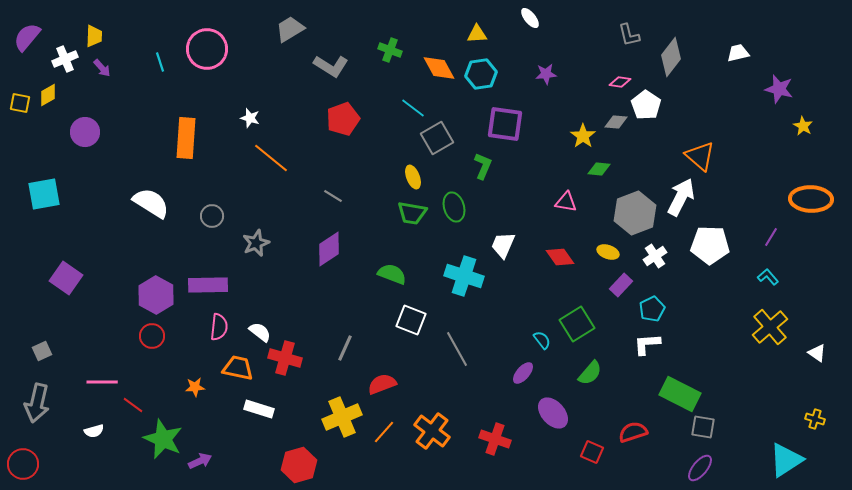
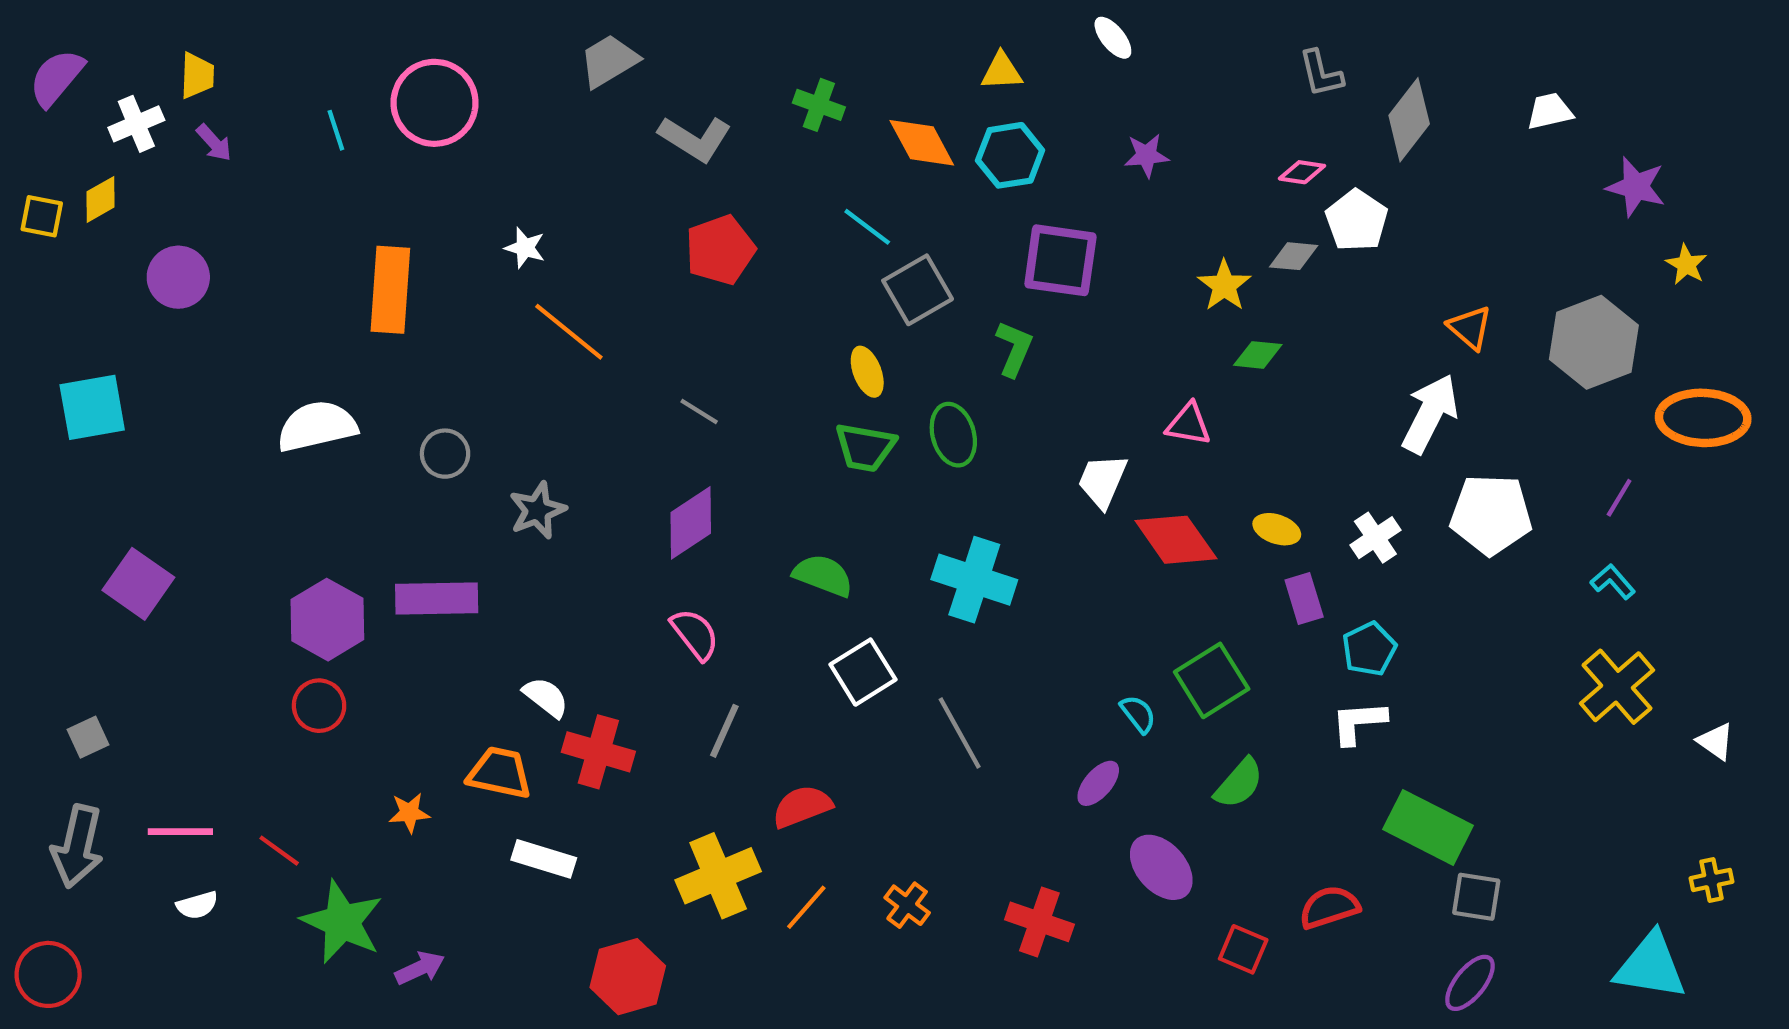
orange triangle: (700, 156) -> (1470, 328), size x0.7
white semicircle: (151, 203) -> (317, 426), turned -45
gray hexagon: (635, 213) -> (1594, 342), moved
white trapezoid: (503, 245) -> (1102, 481), moved
red diamond: (560, 257) -> (1176, 540), size x1.4
purple rectangle: (621, 285) -> (1304, 599), turned -60
white square: (411, 320) -> (863, 672), turned 36
pink semicircle: (219, 327) -> (695, 634), moved, turned -44
pink line: (102, 382) -> (180, 832), moved
yellow cross: (815, 419) -> (1712, 880), turned -30
orange cross: (432, 431) -> (907, 905), size x0.6
cyan triangle: (786, 460) -> (1651, 966), turned 42

